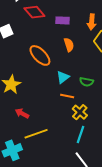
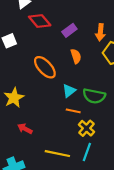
purple rectangle: (62, 20) -> (69, 30), turned -40
green semicircle: (86, 82) -> (94, 96), size x1.5
yellow line: (36, 134) -> (57, 154), moved, turned 30

